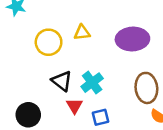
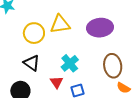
yellow triangle: (82, 33) -> (60, 24), size x1.5
black triangle: (62, 81) -> (32, 63), moved

